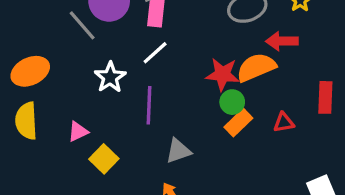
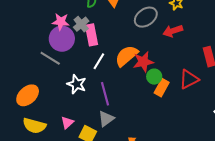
orange semicircle: (256, 67) -> (126, 56), moved
yellow semicircle: (26, 121) -> (34, 126), turned -55
red triangle: (284, 122) -> (189, 79), size x1.5
gray triangle: (178, 151) -> (106, 119), moved

